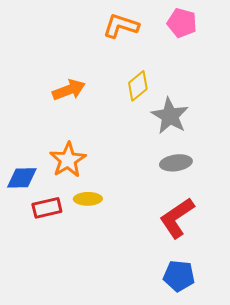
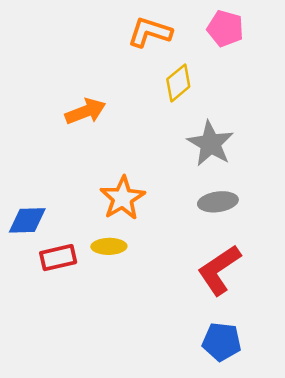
yellow diamond: (138, 86) -> (178, 83), moved
orange star: (68, 160) -> (123, 198), moved

